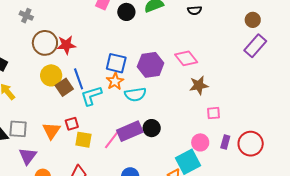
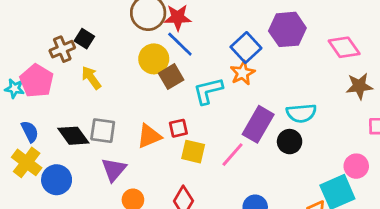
blue square: (116, 63) -> (246, 48), turned 30
purple hexagon: (151, 65) -> (287, 29), moved
blue line: (79, 79) -> (180, 44), moved, turned -30
cyan semicircle: (135, 94) -> (301, 113), moved
orange triangle: (51, 131) -> (149, 136), turned 30
purple rectangle: (130, 131) -> (258, 124), moved, turned -40

